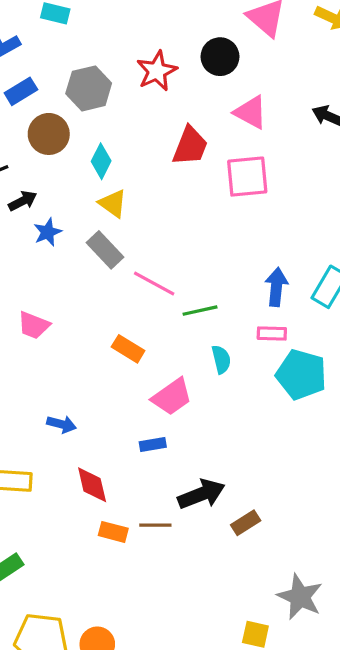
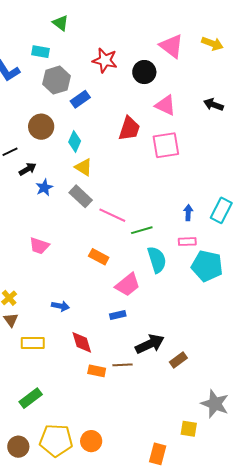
red star: (157, 71) -> (105, 60), moved, turned -30
gray hexagon: (89, 88) -> (57, 80), moved
blue rectangle: (21, 91) -> (80, 99), moved
blue arrow: (276, 287) -> (188, 213), size x0.7
cyan semicircle: (221, 359) -> (157, 260), size x1.5

